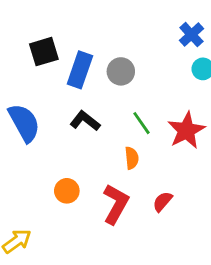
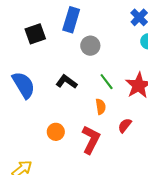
blue rectangle: (80, 70) -> (71, 20), moved
red semicircle: (162, 202) -> (125, 125), moved

